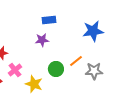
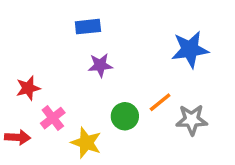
blue rectangle: (49, 20) -> (88, 27), moved

